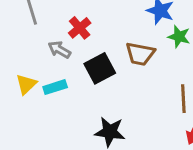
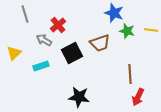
brown trapezoid: (140, 54) -> (100, 43), turned -30
yellow triangle: (26, 84) -> (14, 53), moved

